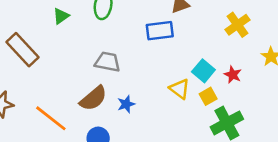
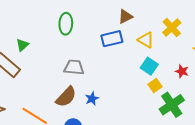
green triangle: (61, 16) -> (22, 45), moved
red star: (233, 75) -> (182, 71), moved
yellow triangle: (180, 89) -> (146, 40), moved

